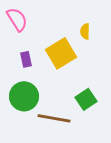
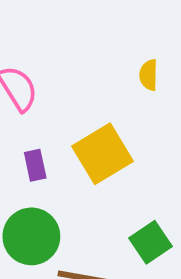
yellow semicircle: (85, 31) -> (149, 75), moved

